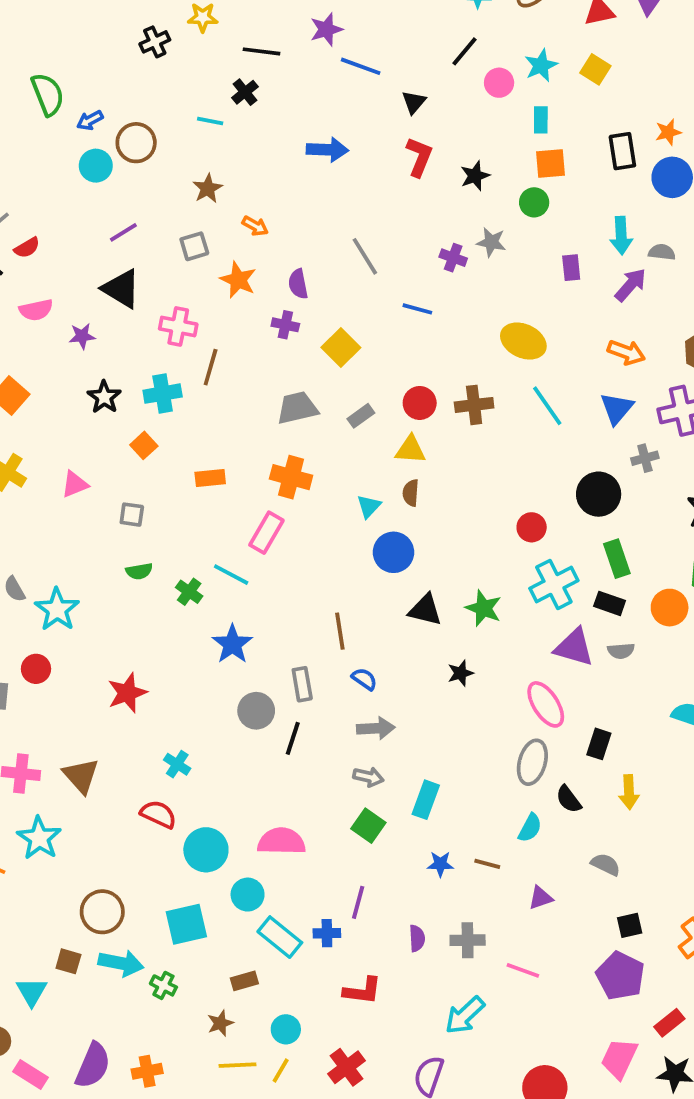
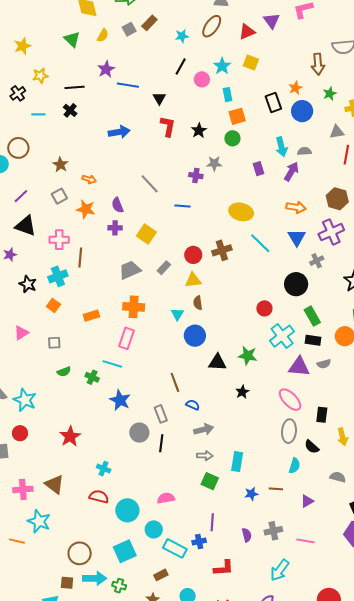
cyan line: (210, 121) -> (38, 114), moved
pink semicircle: (281, 841) -> (166, 498), size x0.7

